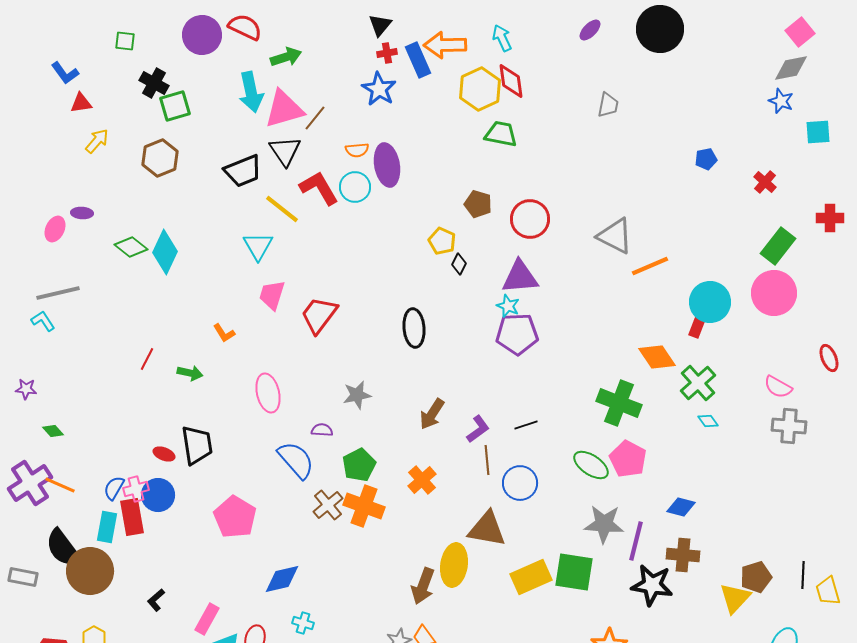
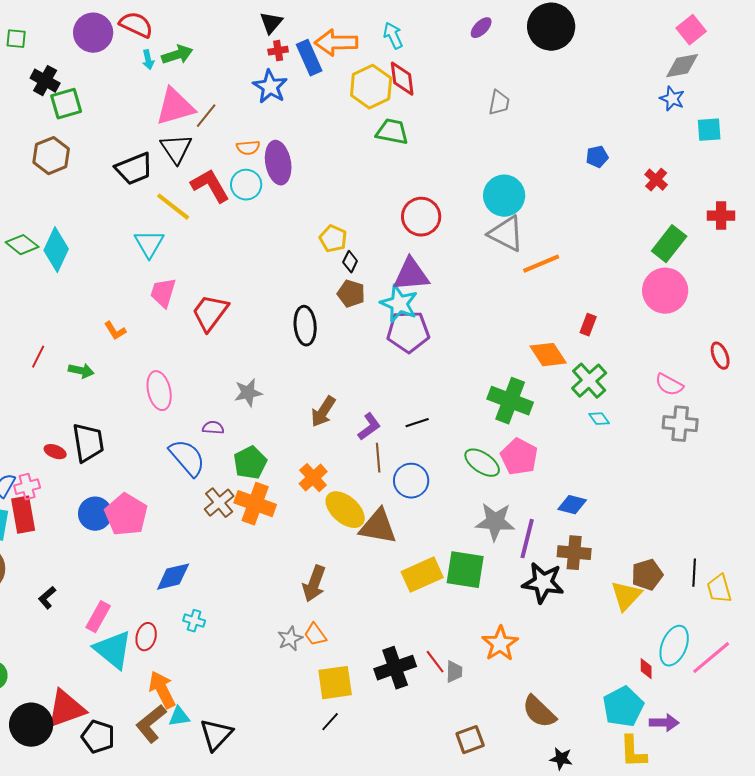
cyan arrow: (251, 92) -> (148, 60), moved, size x0.5
brown pentagon: (478, 204) -> (351, 294), moved
cyan circle: (710, 302) -> (504, 196), moved
cyan star: (508, 306) -> (399, 304), size x1.6
blue circle: (158, 495) -> (95, 514), moved
yellow ellipse: (454, 565) -> (345, 510), moved, turned -57

